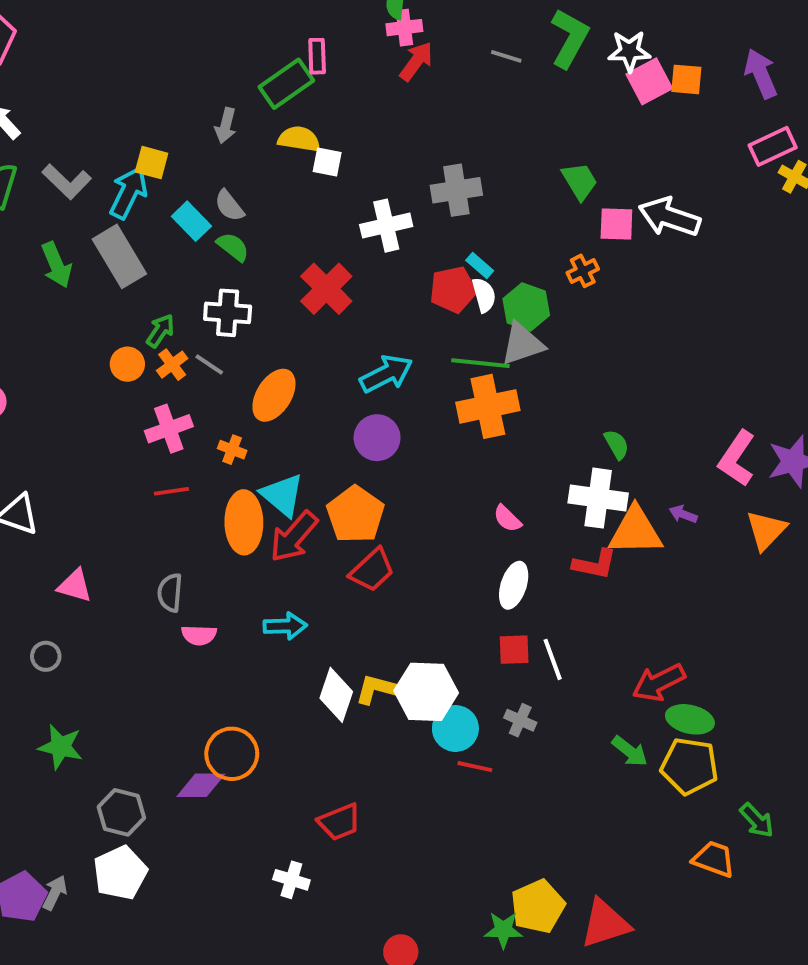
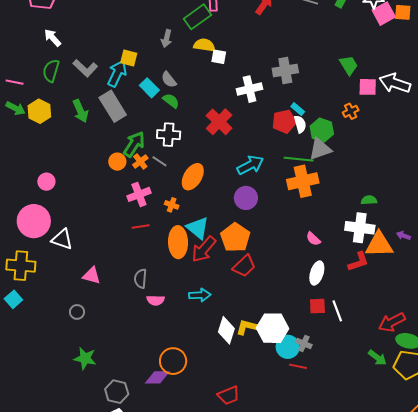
green arrow: (160, 331) -> (134, 144), size x1.5
green semicircle: (617, 444) -> (369, 200), turned -63
red L-shape: (595, 564) -> (358, 262), turned -30
gray cross: (520, 720) -> (304, 344), moved

